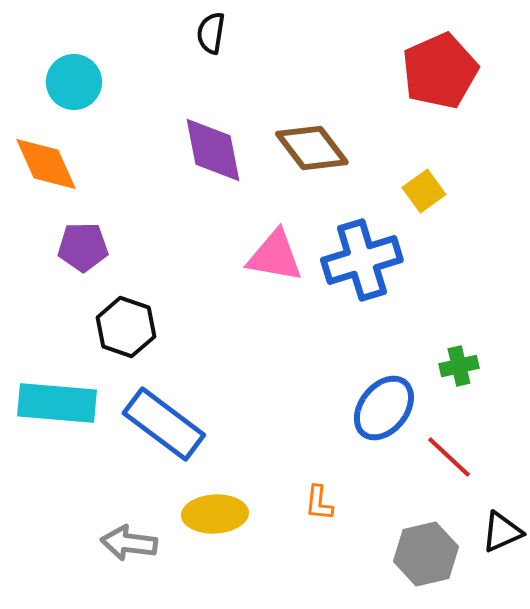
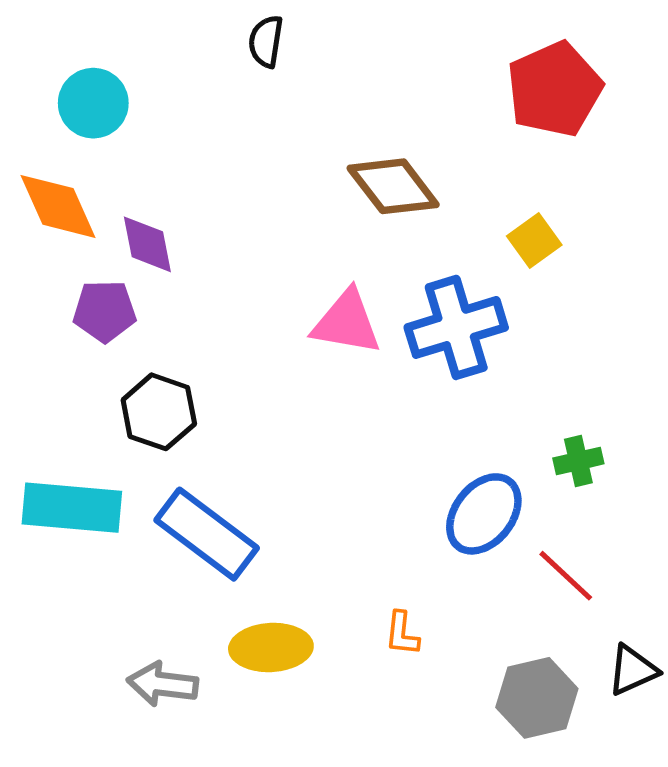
purple diamond: (213, 150) -> (147, 244), moved, size x0.7

